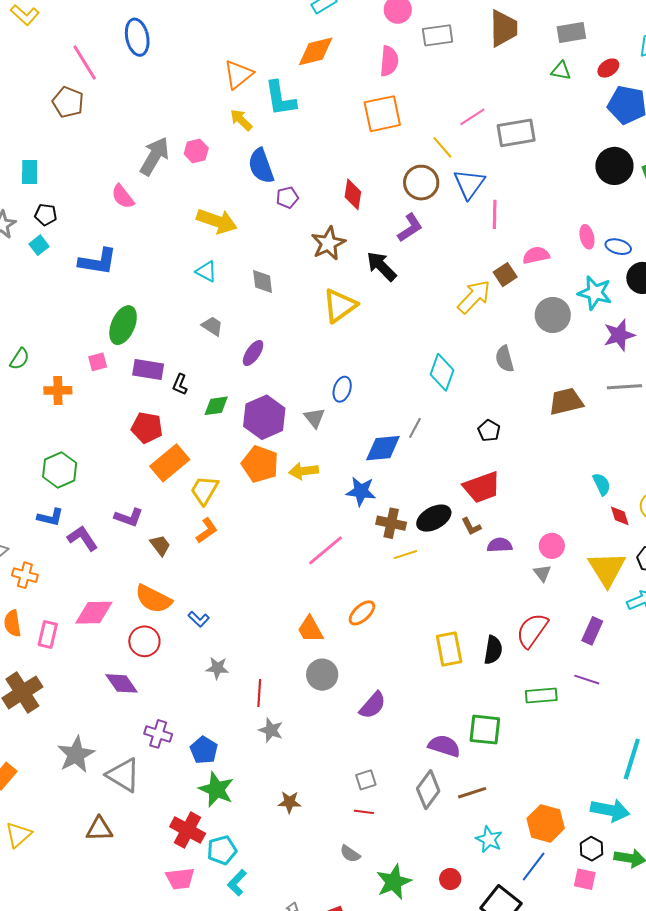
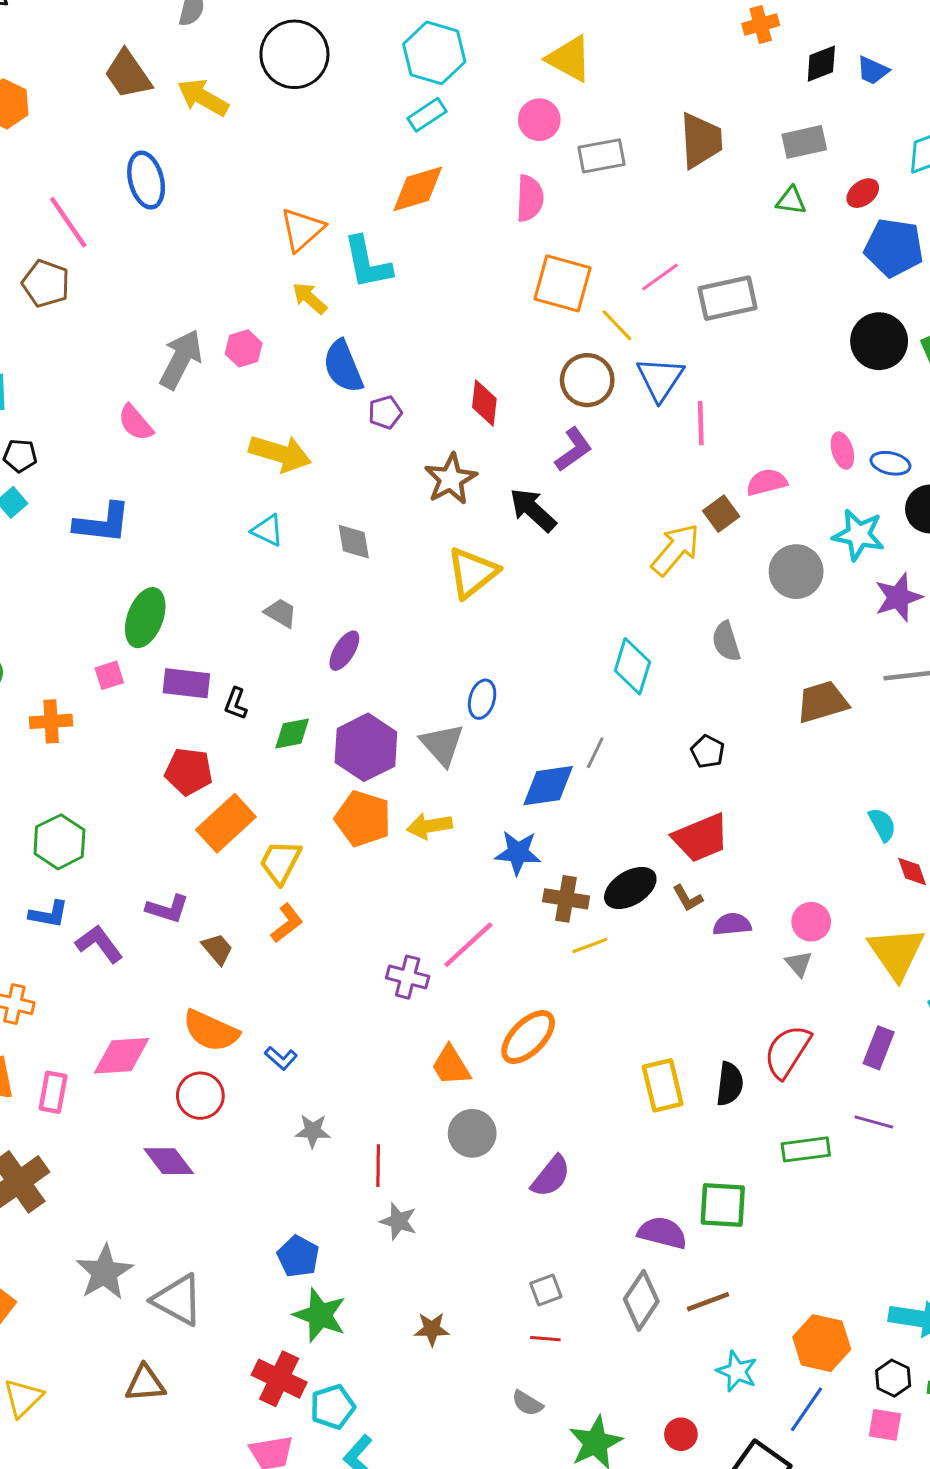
orange square: (382, 114) -> (563, 283), moved, turned 30
gray triangle: (314, 418) -> (442, 745), size x1.4
orange ellipse: (362, 613) -> (528, 1037), size x1.4
purple cross: (158, 734) -> (408, 977), moved

